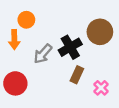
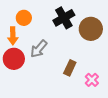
black cross: (70, 47) -> (64, 18), moved
red circle: (15, 83) -> (14, 59), moved

